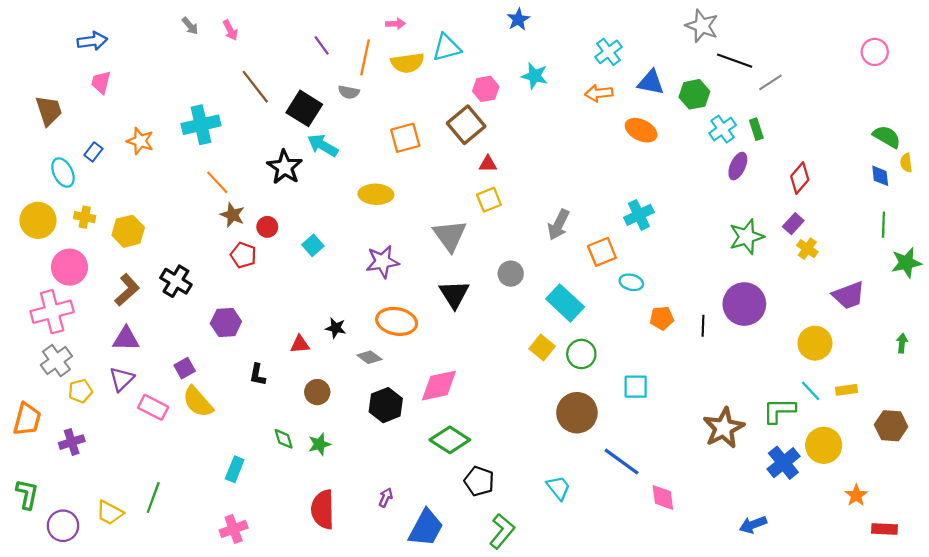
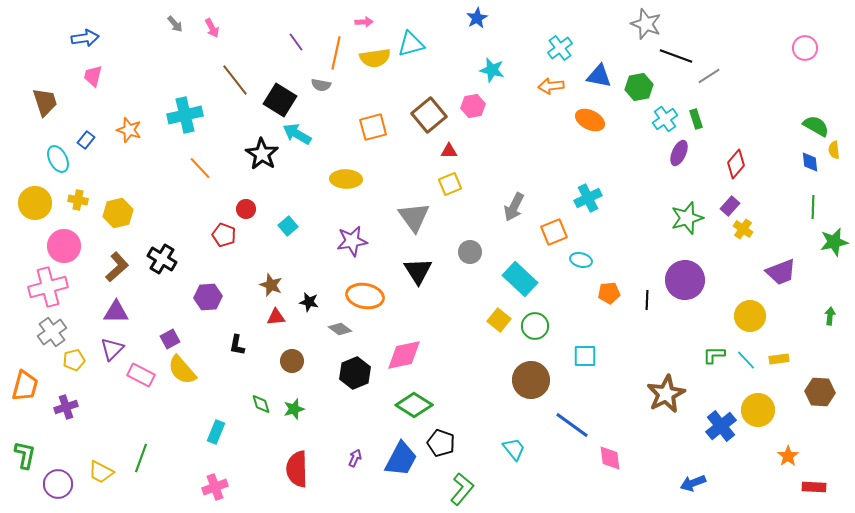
pink hexagon: (486, 89) -> (473, 106), moved
brown star: (232, 215) -> (271, 285), moved
green L-shape: (779, 411) -> (714, 355), moved, size x0.7
blue trapezoid: (426, 528) -> (401, 459), moved

